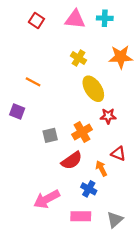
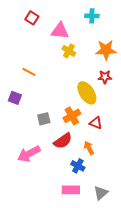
pink triangle: (75, 19) -> (60, 31), moved
yellow ellipse: (93, 89) -> (87, 93), moved
red star: (108, 116) -> (105, 77), moved
red triangle: (118, 154) -> (96, 123), moved
pink arrow: (47, 199) -> (29, 154), moved

